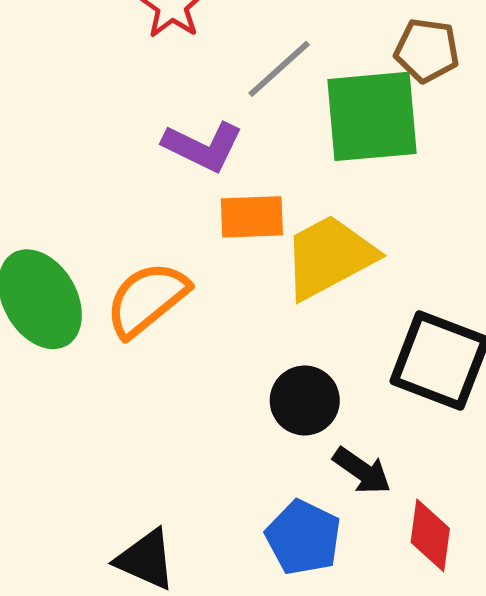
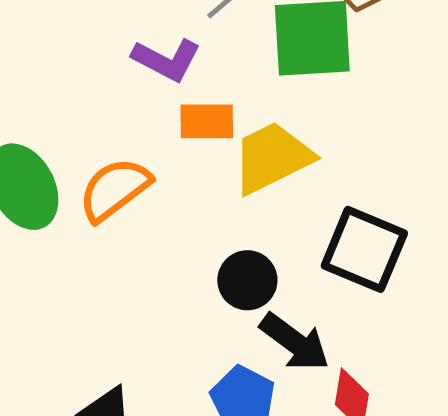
black arrow: (362, 471) -> (295, 342), size x1.4

